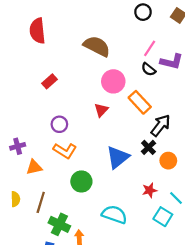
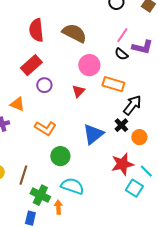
red semicircle: (37, 31) -> (36, 30), moved
red rectangle: (49, 81) -> (31, 65), size x1.5
orange rectangle: (140, 102) -> (113, 84), turned -30
purple circle: (59, 124) -> (44, 85), moved
orange triangle: (34, 167) -> (17, 104), moved, turned 35
red star: (150, 190) -> (122, 164), size x1.6
cyan semicircle: (114, 214) -> (72, 186), moved

